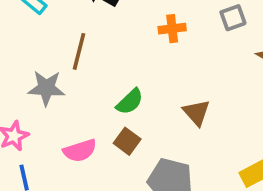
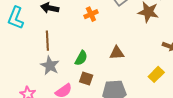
gray star: (46, 88) -> (50, 66), moved, turned -30
brown triangle: (196, 113) -> (117, 53), turned -35

